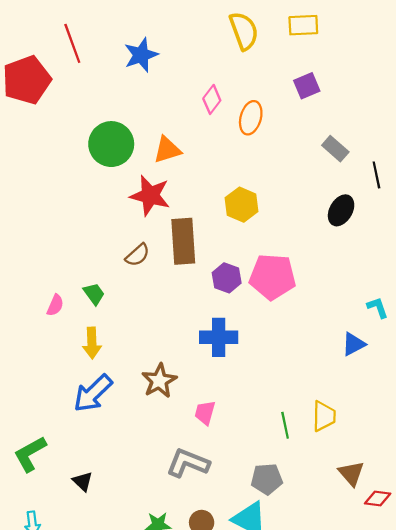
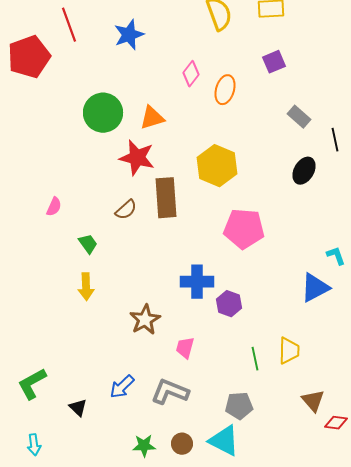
yellow hexagon: (242, 205) -> (217, 166), size x1.4
purple hexagon: (227, 278) -> (229, 304), moved
pink semicircle: (55, 305) -> (54, 207), moved
blue triangle: (354, 344) -> (315, 288), size x1.4
blue arrow: (93, 393) -> (122, 387), moved, size x0.7

